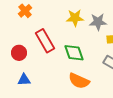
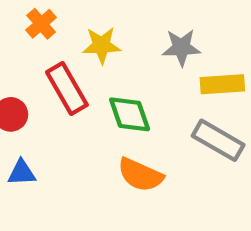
orange cross: (25, 11) -> (41, 24), moved
yellow star: (75, 18) -> (101, 45), moved

